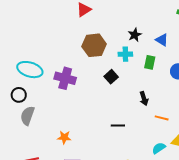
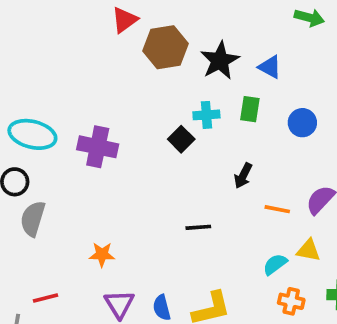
black star: (135, 35) -> (220, 61), size x1.5
brown hexagon: (94, 45) -> (165, 47), moved
cyan cross: (125, 54) -> (206, 115), moved
black arrow: (144, 99) -> (243, 176), turned 48

